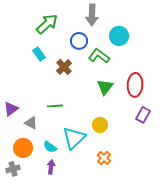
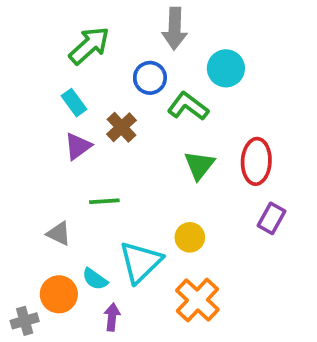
purple triangle: (11, 109) -> (78, 146), moved
orange circle: (23, 148) -> (59, 294), moved
orange cross: (104, 158) -> (197, 300), size x1.6
purple arrow: (51, 167) -> (112, 317), moved

